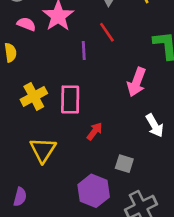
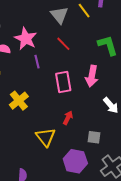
purple line: (84, 51) -> (37, 62), moved
pink rectangle: (70, 100) -> (63, 82), moved
yellow triangle: (43, 150) -> (46, 137), moved

